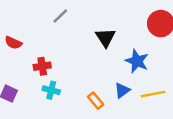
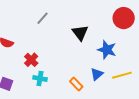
red cross: (42, 66) -> (31, 60), turned -32

